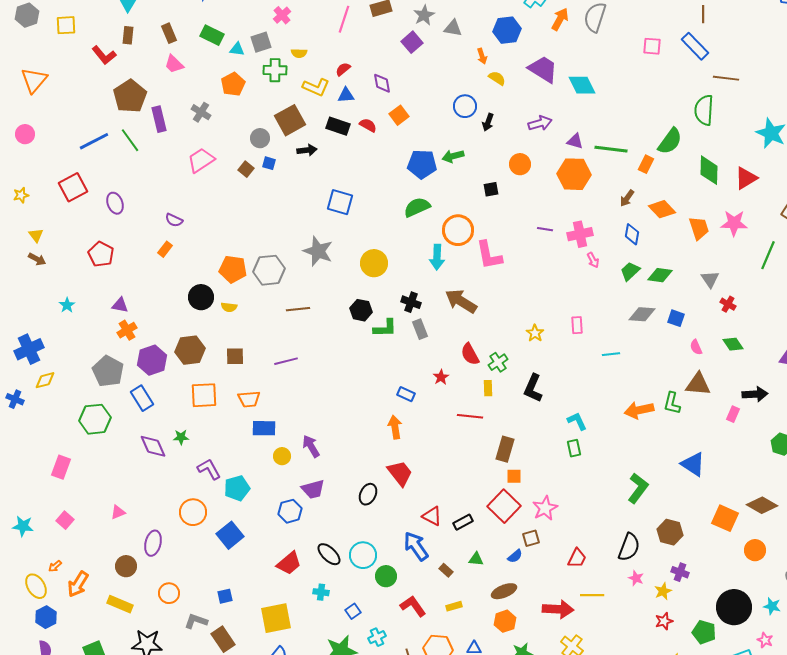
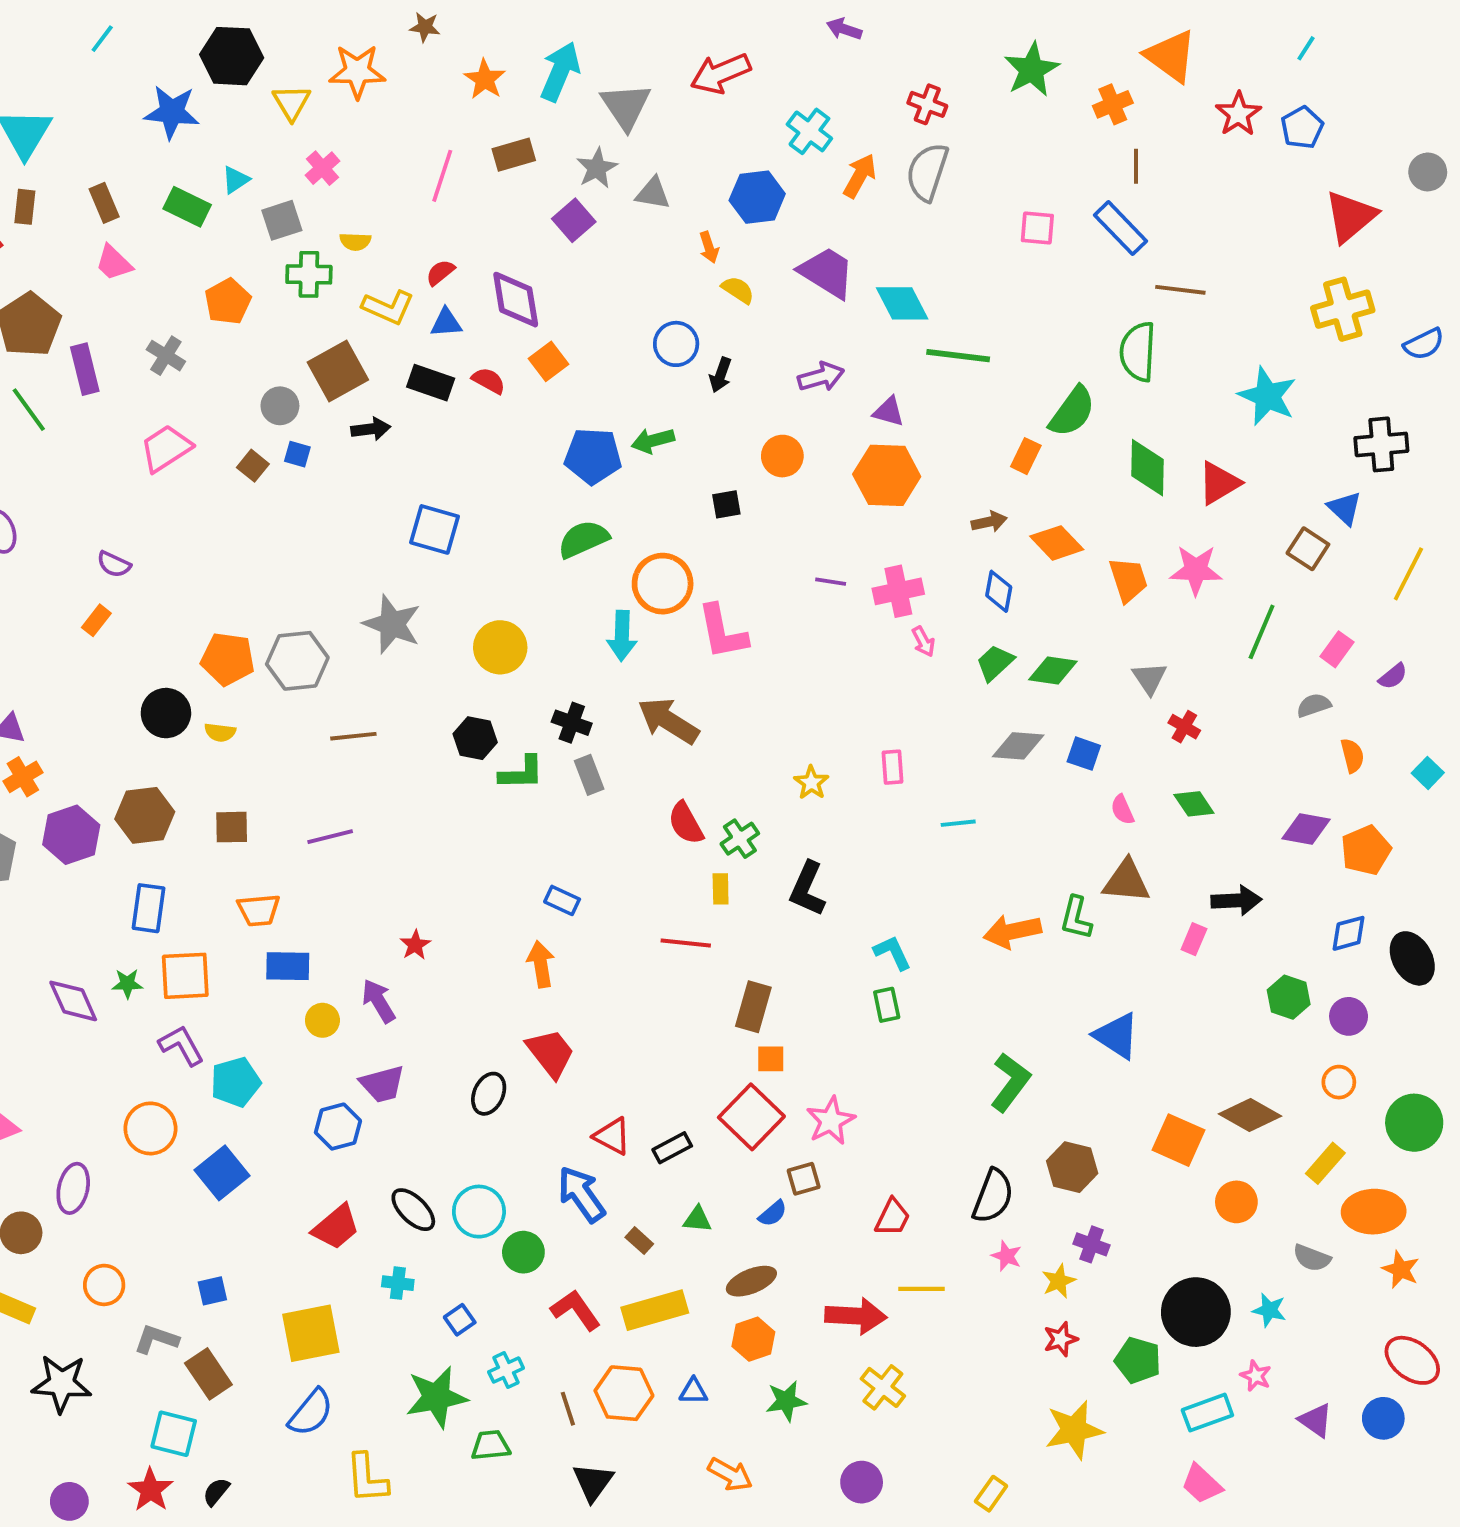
cyan triangle: (237, 49) -> (236, 180), moved, turned -42
purple diamond: (382, 83) -> (516, 300), size x1.5
green line: (611, 149) -> (958, 356), moved
brown arrow: (627, 198) -> (989, 522), turned -138
red star: (441, 377) -> (415, 945), moved
orange square: (204, 395) -> (185, 976), moved
blue rectangle: (142, 398) -> (149, 908), moved, turned 40
yellow rectangle: (454, 606) -> (655, 1310), size x2.0

